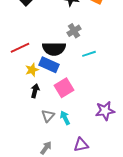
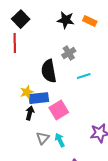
red line: (20, 48) -> (15, 43), moved, turned -66
black semicircle: (54, 49) -> (49, 71), turned 80
blue rectangle: (49, 65) -> (39, 98), moved, turned -30

